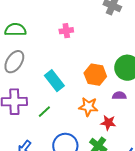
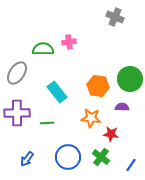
green semicircle: (15, 30) -> (43, 49), moved
green line: (44, 112) -> (47, 123), turned 40

